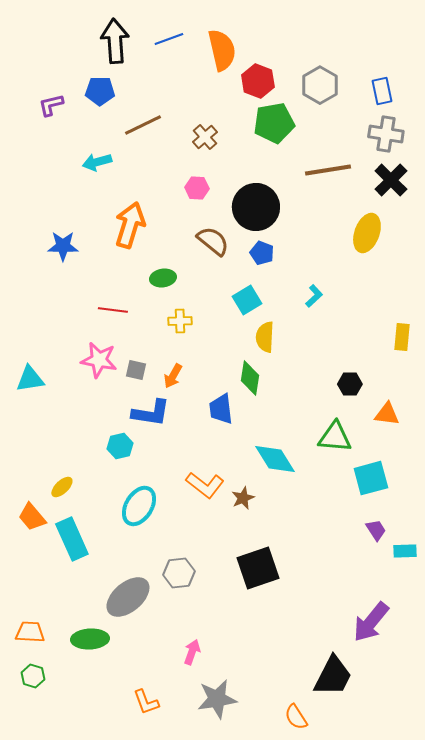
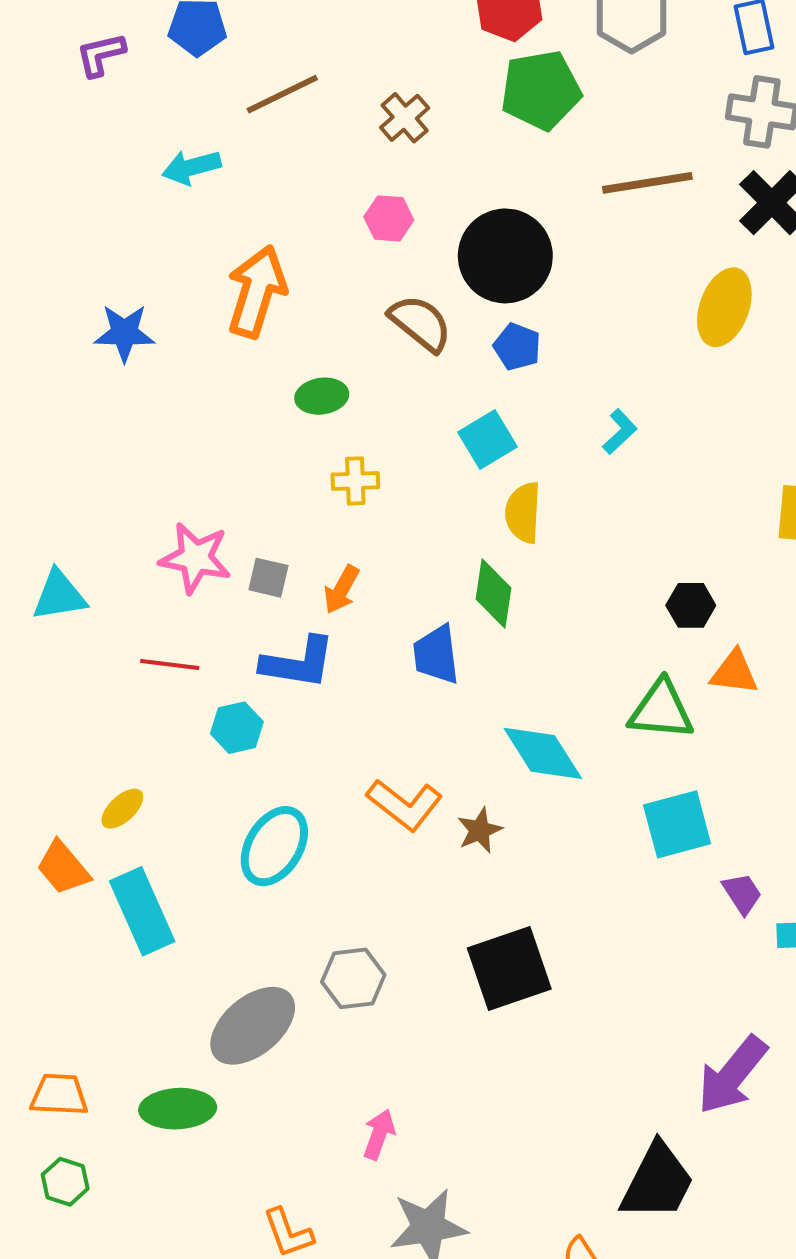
red line: (113, 310) -> (170, 665), moved
orange triangle: (387, 414) -> (734, 672), moved
cyan square: (371, 478) -> (677, 824), moved

